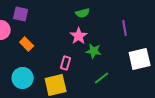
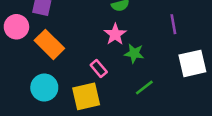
orange rectangle: (27, 44) -> (49, 44), size x1.6
pink rectangle: (66, 63) -> (99, 69), turned -56

